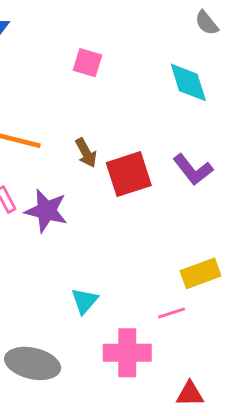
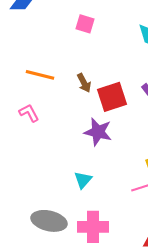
purple star: (46, 211) -> (98, 132), moved
pink cross: (127, 353) -> (93, 227), moved

